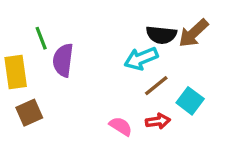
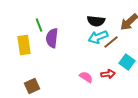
black semicircle: (161, 35) -> (96, 21), moved
brown line: (156, 86) -> (111, 42), moved
brown square: (29, 113) -> (32, 86), moved

